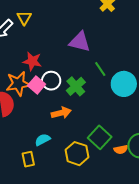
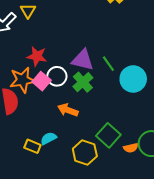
purple triangle: (80, 42) -> (83, 60), moved
orange arrow: (61, 113) -> (68, 110), turned -144
yellow rectangle: (28, 159) -> (32, 146), moved, turned -56

